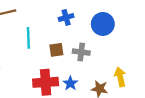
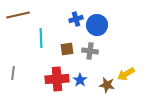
blue circle: (103, 24) -> (97, 25), moved
yellow arrow: (120, 77) -> (126, 74), turned -108

